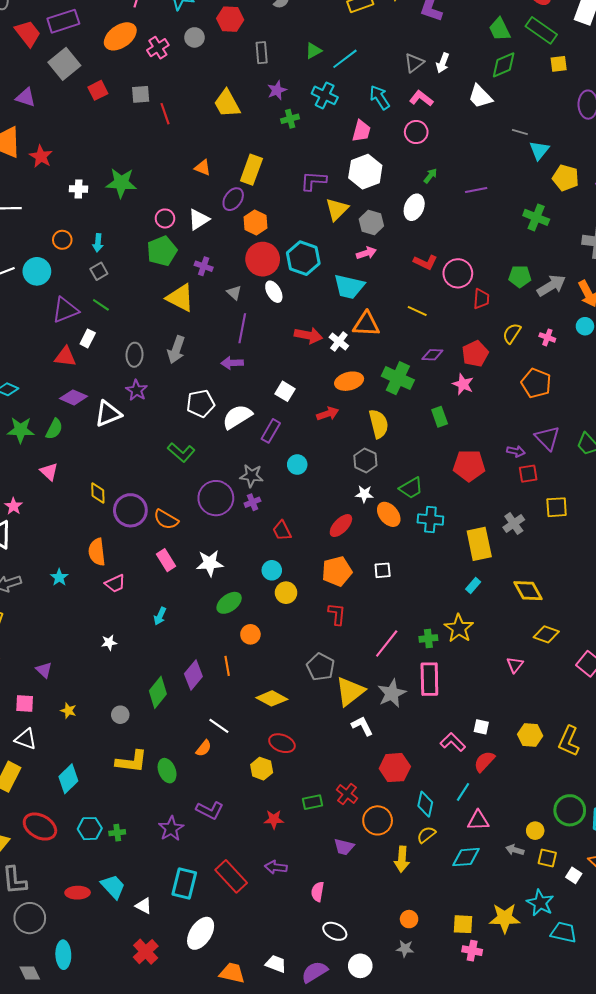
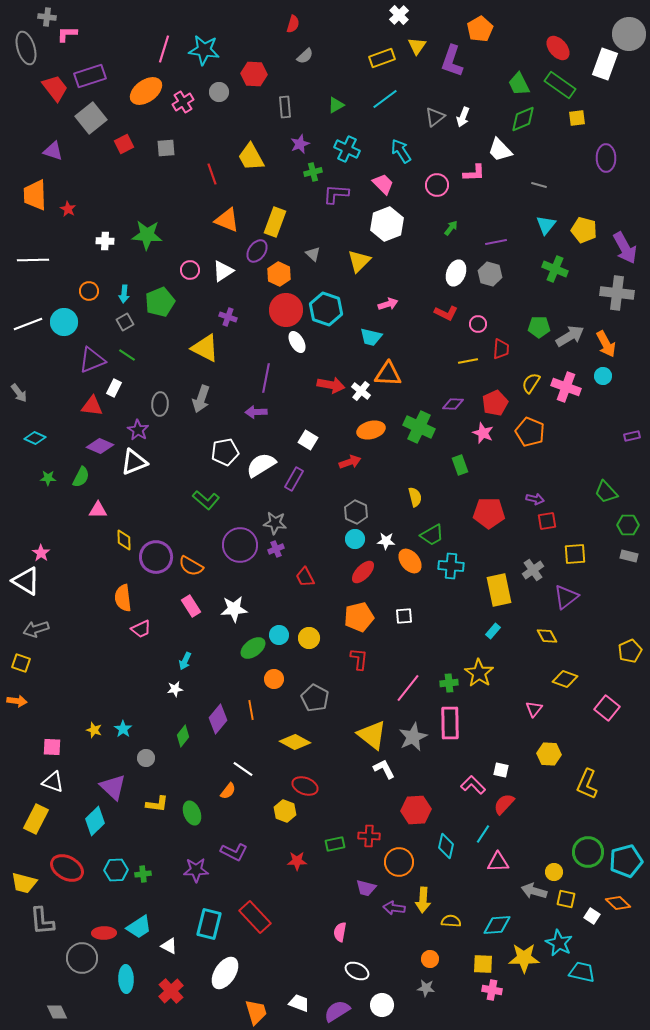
cyan line: (345, 59) -> (385, 99), moved
pink L-shape: (421, 98) -> (474, 173), moved, turned 140
red line: (165, 114) -> (212, 174), moved
pink trapezoid: (361, 131) -> (383, 184), turned -60
cyan triangle: (539, 150) -> (546, 225), moved
red star: (41, 156) -> (68, 209), size x0.7
orange triangle: (203, 168) -> (227, 220), size x1.5
purple L-shape: (313, 181) -> (336, 194), moved
white ellipse: (414, 207) -> (456, 273), moved
gray hexagon: (371, 223) -> (490, 274), moved
green pentagon: (162, 251) -> (160, 302), moved
pink circle: (458, 273) -> (478, 324), size x0.6
cyan trapezoid: (349, 287) -> (371, 337), size x0.7
gray triangle: (234, 293) -> (313, 254), moved
yellow line: (417, 311) -> (468, 361), moved, turned -36
pink cross: (547, 337) -> (566, 387), size x1.8
orange pentagon: (536, 383) -> (530, 432), moved
purple star: (137, 390) -> (138, 430), moved
yellow semicircle: (379, 424) -> (415, 497), moved, size x0.7
green star: (21, 430) -> (48, 478), size x0.6
purple triangle: (547, 438) -> (566, 597), moved, turned 36
gray hexagon: (365, 460) -> (356, 512), moved
cyan circle: (297, 465) -> (355, 539), moved
pink triangle: (49, 472) -> (98, 510), moved, turned -42
cyan circle: (272, 570) -> (279, 635), moved
cyan star: (59, 577) -> (123, 729), moved
yellow diamond: (528, 591) -> (547, 636), size x0.7
white star: (109, 642) -> (175, 689), moved
gray pentagon: (321, 667) -> (315, 698), moved
purple triangle: (44, 670) -> (113, 787), moved, size x1.6
yellow triangle: (350, 691) -> (372, 735), turned -44
green diamond: (158, 692) -> (183, 736), size x0.7
yellow star: (68, 711) -> (94, 730), moved
yellow hexagon: (530, 735) -> (549, 754), moved
yellow L-shape: (131, 761) -> (157, 804), size x0.7
red cross: (347, 794) -> (369, 836), turned -35
purple star: (171, 829) -> (196, 870), turned 30
yellow semicircle: (426, 835) -> (451, 921), moved, turned 42
gray arrow: (515, 850) -> (534, 891), size x1.4
cyan diamond: (466, 857) -> (497, 925), moved
purple arrow: (276, 867) -> (394, 908), moved
cyan trapezoid: (113, 887) -> (139, 927), turned 100
gray circle: (30, 918) -> (82, 958), moved
cyan ellipse: (63, 955) -> (126, 979), moved
orange trapezoid: (232, 973) -> (256, 1012), turned 60

